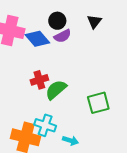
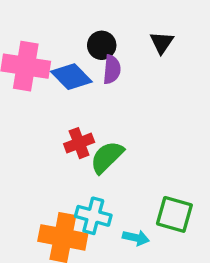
purple semicircle: (63, 36) -> (112, 69), turned -54
green square: (98, 103) -> (174, 214), moved, turned 35

